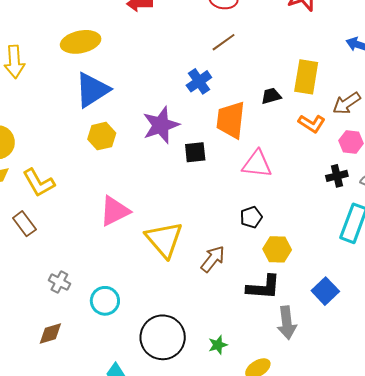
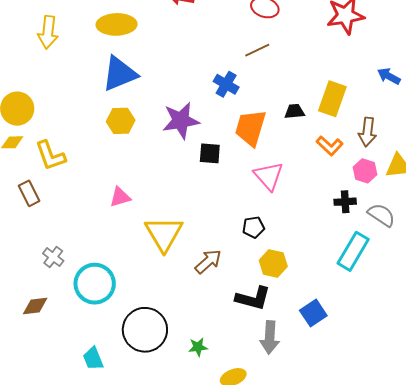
blue cross: (199, 81) -> (226, 84), turned -35
brown arrow: (347, 103) -> (367, 132), turned -60
pink triangle: (257, 164) -> (269, 176), turned 32
pink triangle: (115, 211) -> (120, 197), size x0.7
cyan circle: (105, 301) -> (95, 284), size x1.4

